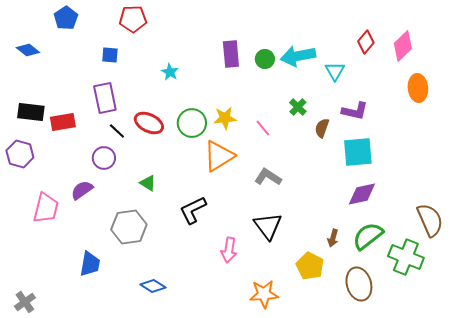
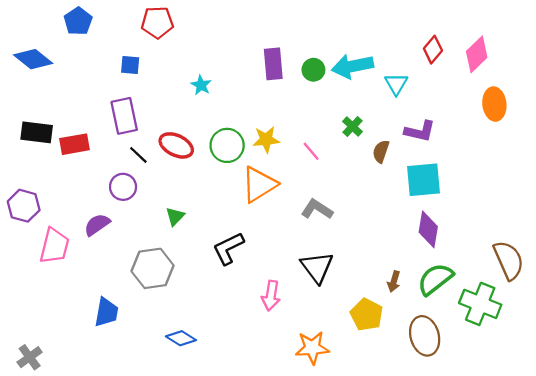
blue diamond: (28, 50) -> (33, 59), size x1.4
purple hexagon: (20, 154) -> (24, 206), moved
green triangle: (148, 183) -> (175, 216), turned 42
purple diamond: (362, 194) -> (428, 229), turned -68

